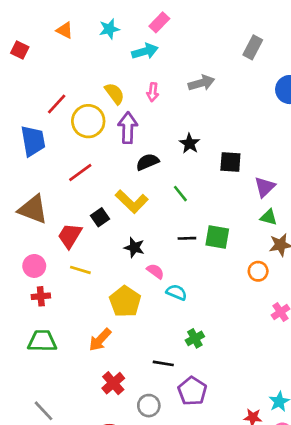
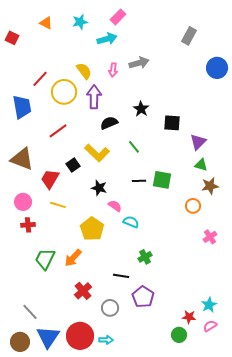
gray arrow: (201, 83) -> (139, 63), moved
green trapezoid: (42, 341) -> (45, 259), moved, turned -65

